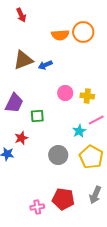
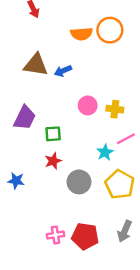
brown triangle: (23, 60) -> (36, 65), turned 30
red star: (21, 138) -> (53, 161), moved
pink cross: (37, 207) -> (56, 235), moved

